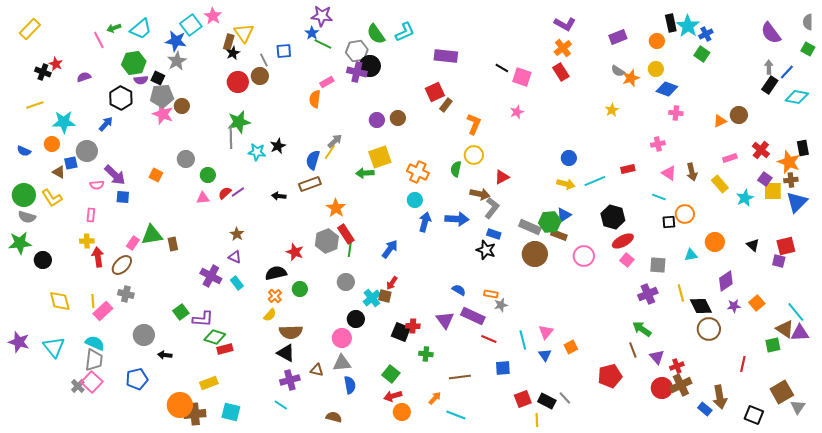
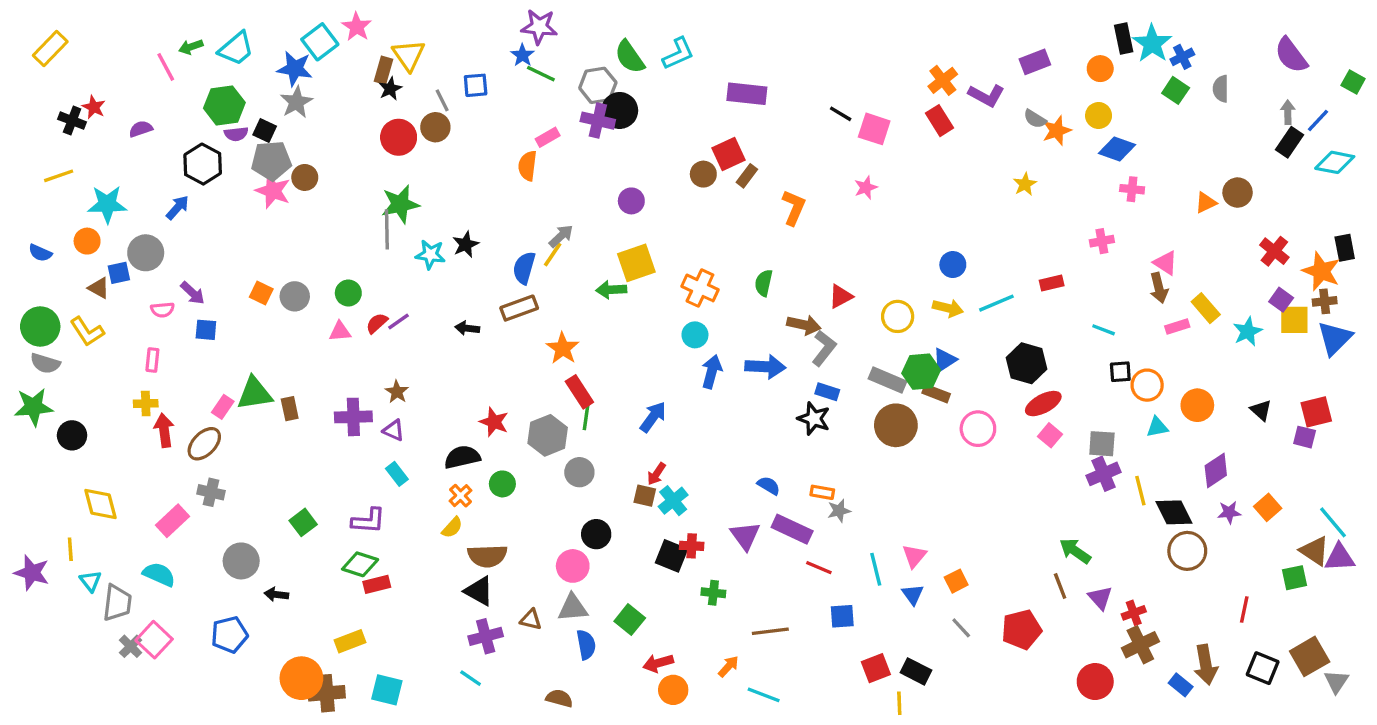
gray semicircle: (808, 22) -> (1221, 89), moved
purple L-shape: (565, 24) -> (986, 95), moved
brown circle: (398, 118) -> (703, 174), moved
yellow circle: (474, 155) -> (898, 316), moved
pink rectangle: (730, 158) -> (1177, 326), moved
gray circle: (186, 159) -> (295, 296), moved
pink triangle: (669, 173) -> (1166, 263), moved
purple arrow: (115, 175) -> (193, 293), size x0.7
orange circle: (685, 214) -> (1147, 385), moved
gray hexagon: (327, 241) -> (548, 435), moved
purple cross: (211, 276) -> (353, 417), moved, turned -30
purple cross: (648, 294) -> (1104, 474), moved
cyan cross: (372, 298) -> (673, 501), moved
yellow line: (93, 301) -> (70, 549), moved
purple L-shape: (203, 319) -> (368, 521), moved
cyan triangle: (54, 347) -> (90, 581), size x0.6
gray trapezoid: (94, 360) -> (117, 603), moved
green square: (391, 374) -> (630, 620), moved
red circle: (662, 388) -> (1095, 682), moved
gray line: (565, 398) -> (961, 628), moved
black square: (754, 415) -> (1263, 668), moved

